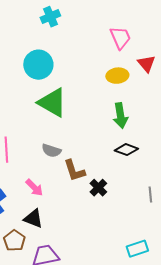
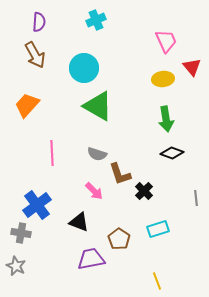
pink arrow: (34, 188) -> (94, 191), moved
brown pentagon: (14, 241) -> (119, 239), moved
cyan rectangle: (137, 249) -> (158, 229), moved

